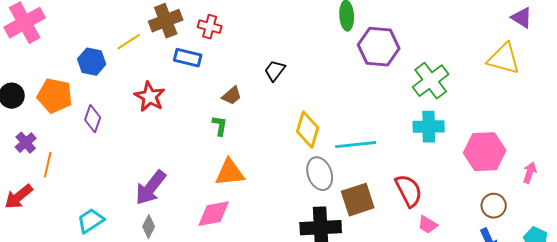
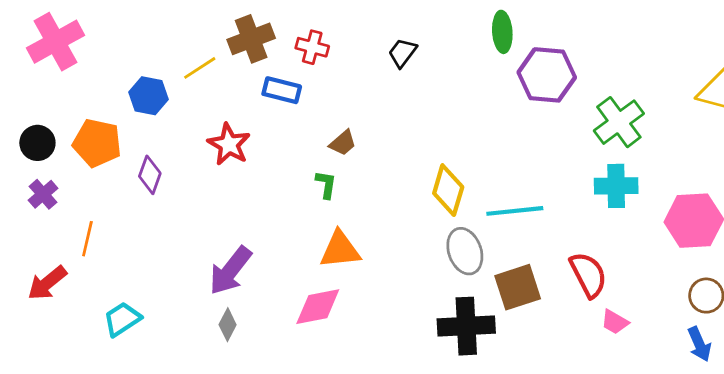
black trapezoid: (275, 71) -> (402, 53), moved
purple cross: (26, 143) -> (43, 194), moved
cyan trapezoid: (91, 221) -> (122, 319), moved

